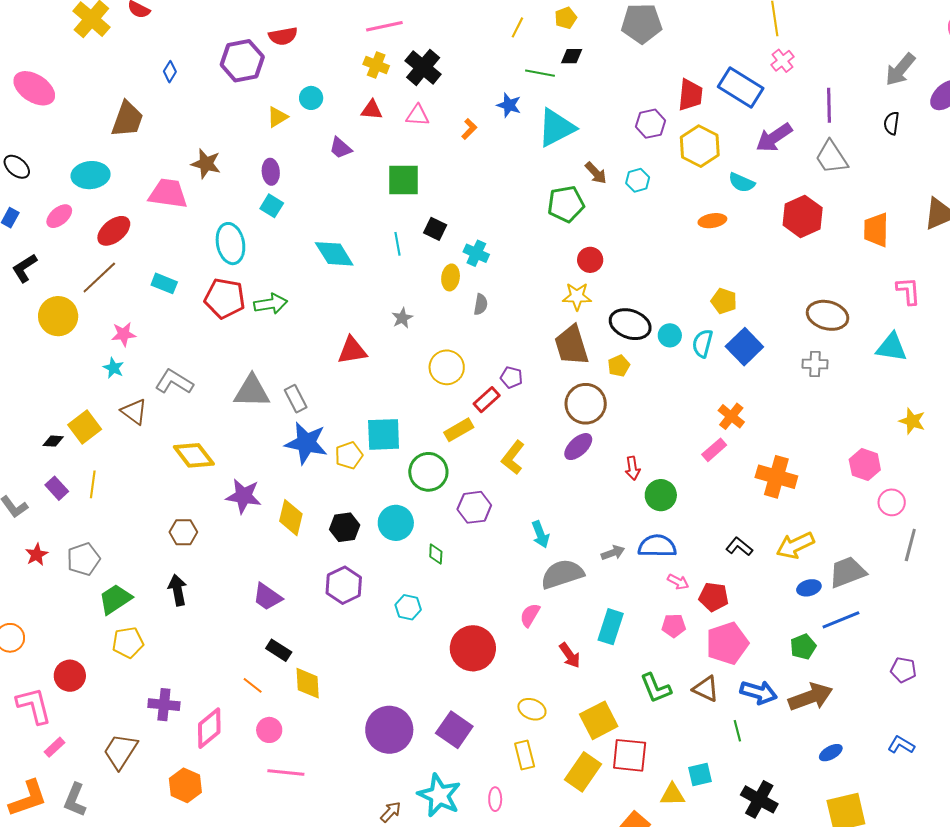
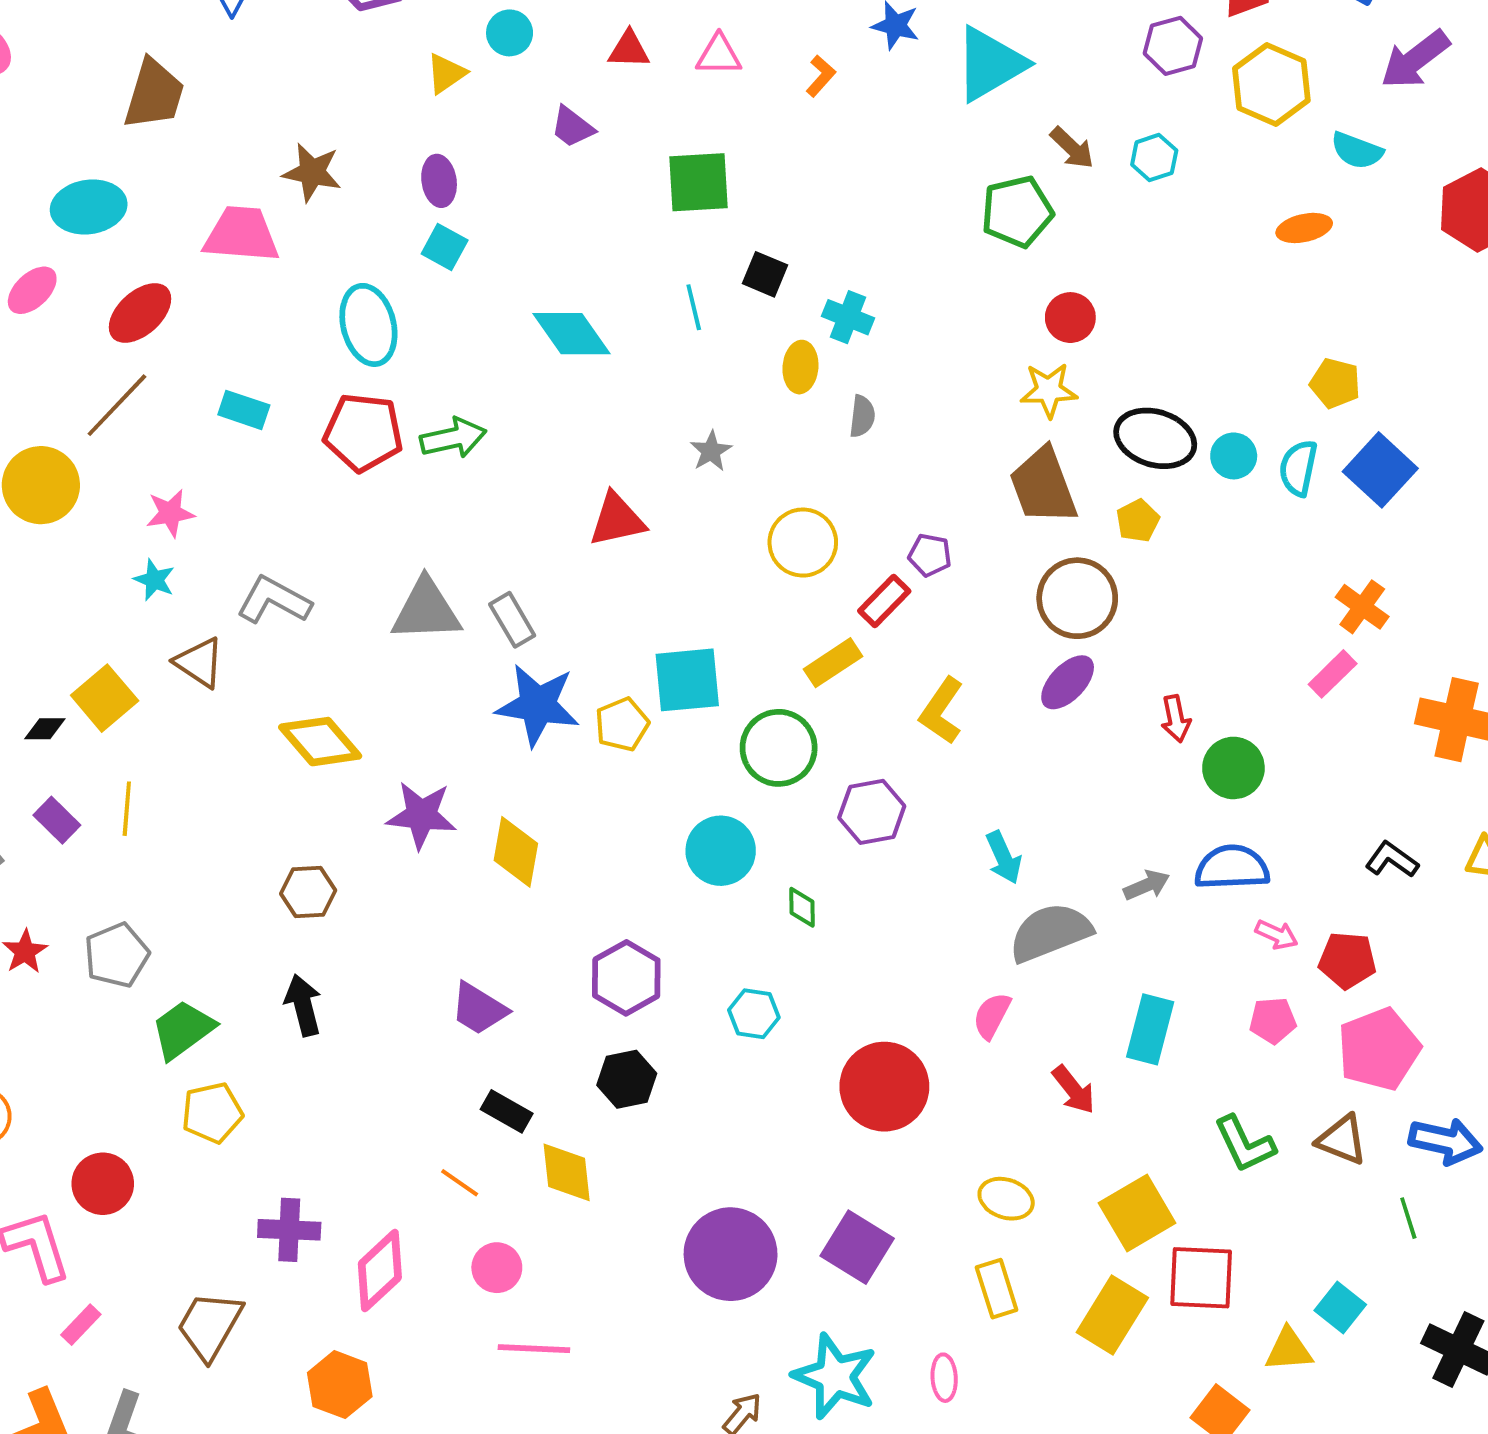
black hexagon: (345, 527) -> (627, 1079), moved
cyan square: (700, 775) -> (1340, 1308), turned -35

